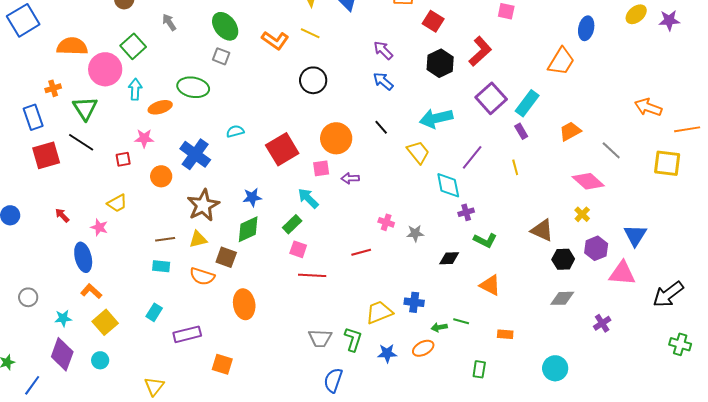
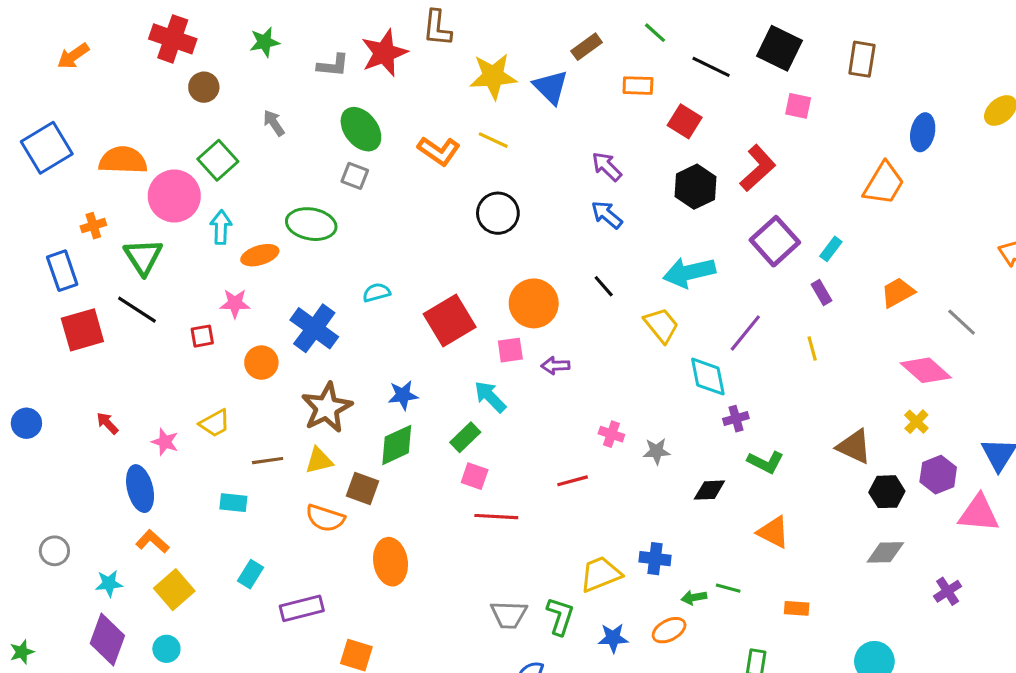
blue square: (23, 20) -> (47, 148), moved
cyan rectangle: (527, 103) -> (831, 249), size x0.6
yellow trapezoid: (117, 203) -> (215, 423), moved
cyan rectangle: (161, 266) -> (233, 503), moved

